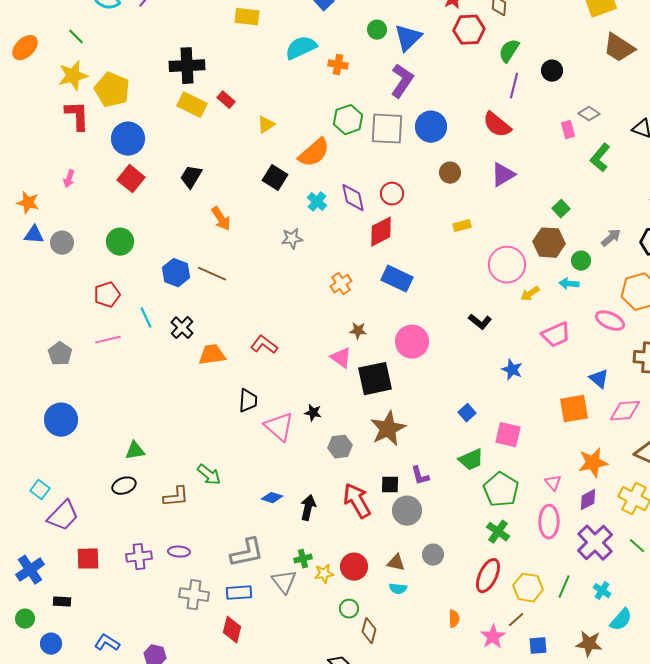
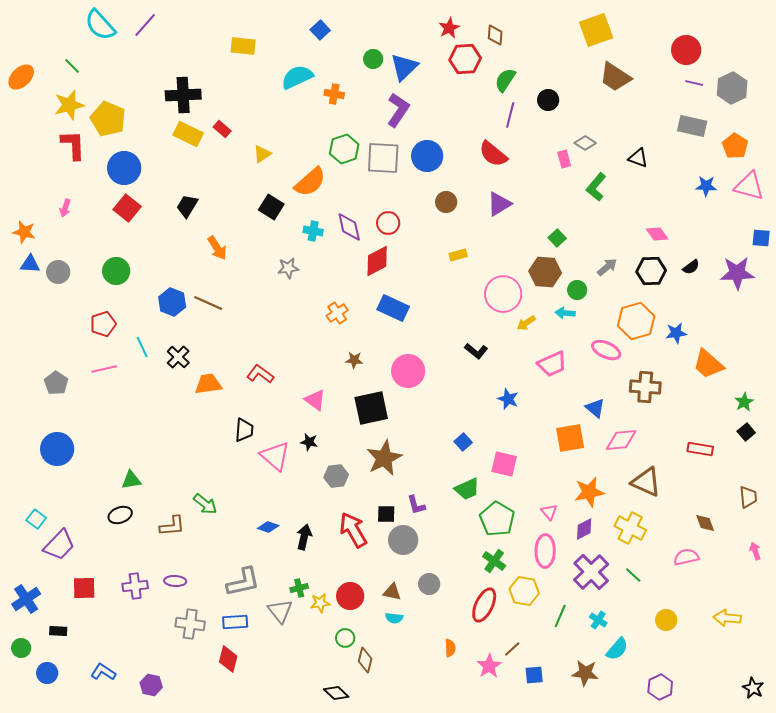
cyan cross: (317, 202) -> (313, 231), turned -30
pink triangle: (341, 358) -> (315, 400), moved
yellow hexagon: (528, 588) -> (524, 591), moved

